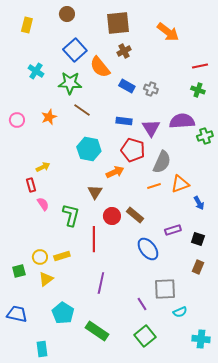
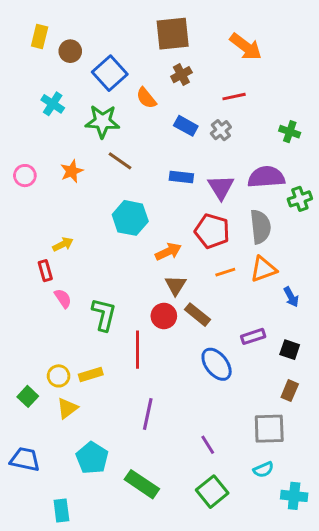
brown circle: (67, 14) -> (70, 51), moved
red line: (200, 66) -> (234, 97), moved
orange semicircle: (100, 67) -> (146, 98), size x0.7
gray cross: (151, 89) -> (221, 130), turned 32
red pentagon: (133, 150) -> (212, 231), moved
gray semicircle: (162, 162) -> (260, 227), moved, turned -30
brown triangle: (95, 192) -> (176, 285), moved
green square: (19, 271) -> (28, 396), turned -32
gray square: (165, 289) -> (269, 429), moved
cyan semicircle: (180, 312) -> (263, 470), moved

